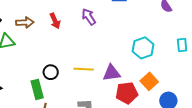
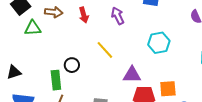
cyan hexagon: (143, 48) -> (159, 43), moved
yellow line: (84, 69) -> (105, 50), moved, turned 36
orange square: (149, 81) -> (168, 89), turned 30

